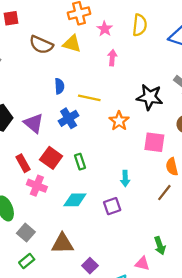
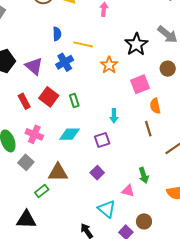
black star: (150, 97) -> (136, 44), turned 30
pink square: (154, 142) -> (140, 84), turned -30
pink cross: (37, 186) -> (34, 134), moved
brown line: (164, 193) -> (148, 129), turned -56
green rectangle: (27, 261) -> (42, 191), moved
purple square: (90, 266) -> (97, 173), moved

